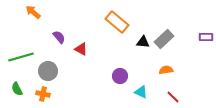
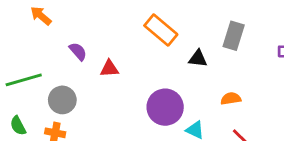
gray rectangle: (164, 39) -> (234, 36), moved, turned -30
red triangle: (81, 49) -> (109, 69), turned -32
purple circle: (120, 76) -> (165, 107), size x1.6

